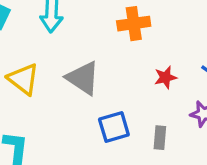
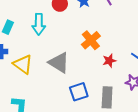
orange cross: (134, 24) -> (91, 40), moved, turned -30
gray rectangle: (160, 138) -> (107, 97), size x1.5

